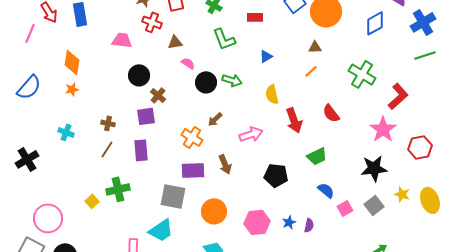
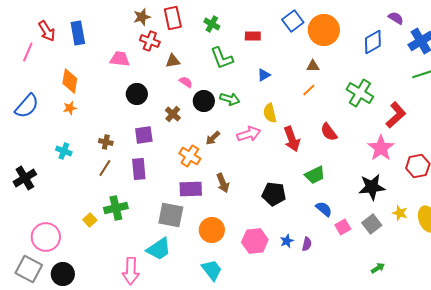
brown cross: (158, 95) -> (173, 114), moved
pink arrow: (251, 134) -> (249, 134), moved

